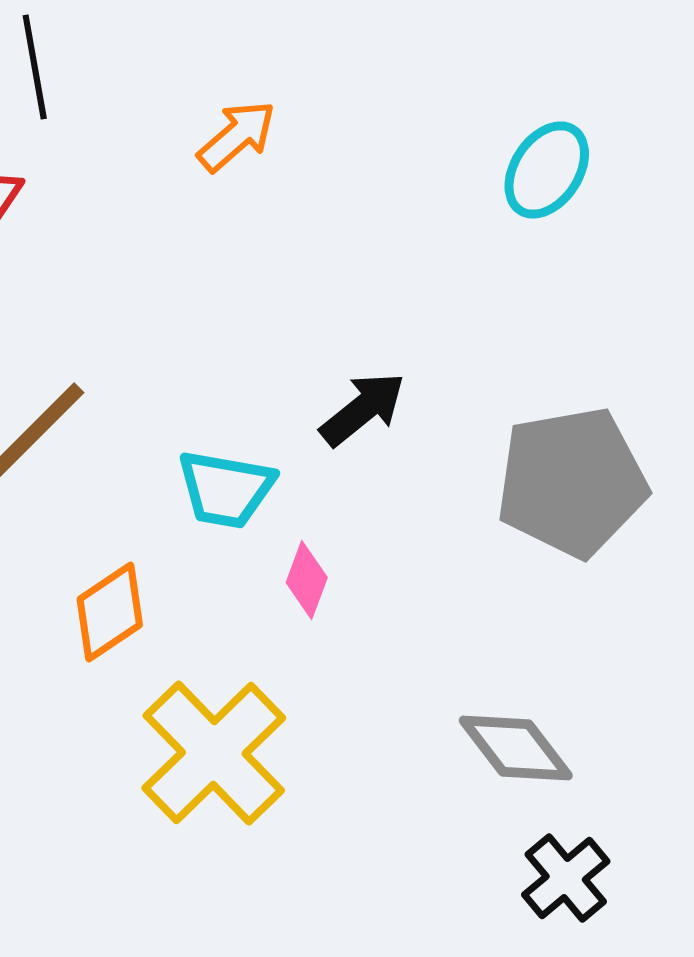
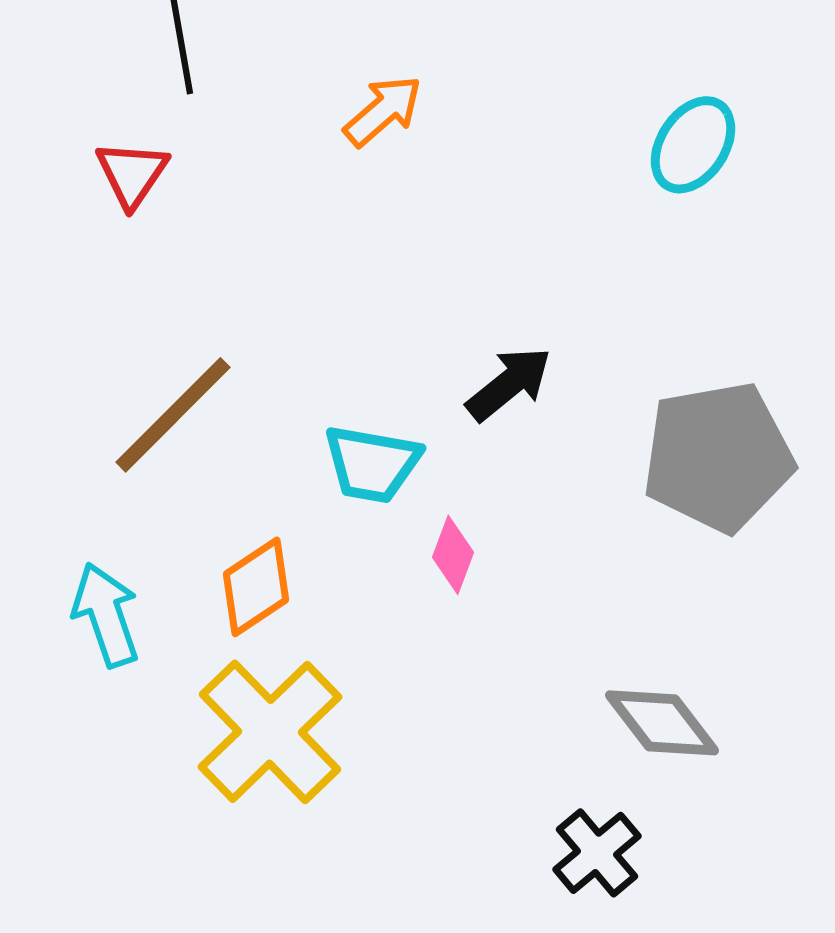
yellow cross: (214, 753) -> (270, 732), moved
black cross: (566, 878) -> (597, 853), moved

